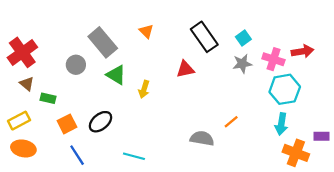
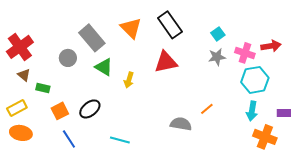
orange triangle: (146, 31) -> (131, 28), size x1.6
black rectangle: (204, 37) -> (170, 25), moved
red triangle: (185, 69) -> (166, 62), size x1.4
purple rectangle: (321, 136) -> (284, 113), moved

